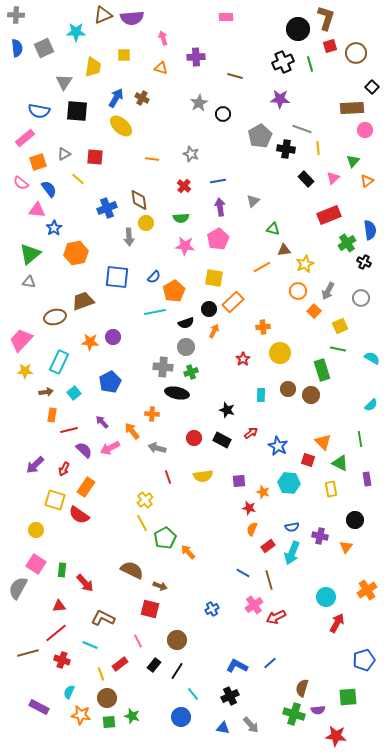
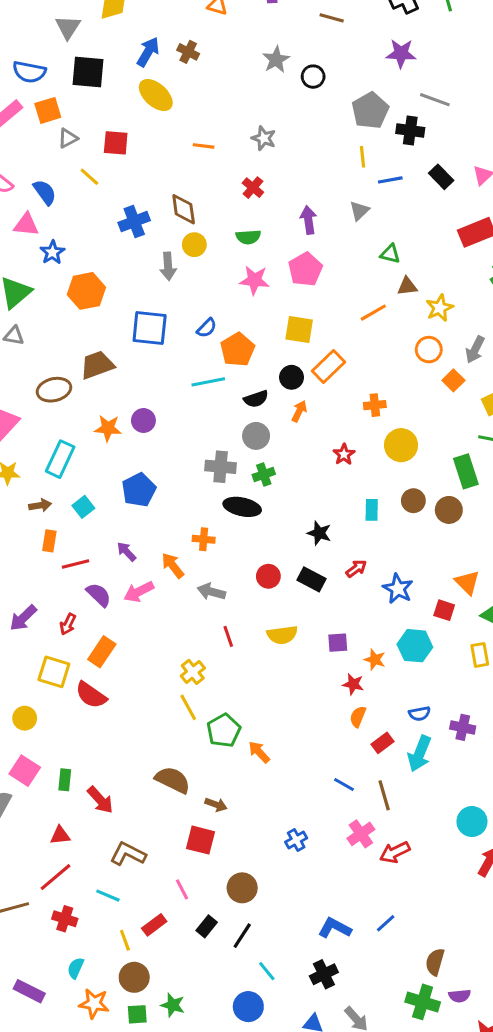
yellow line: (318, 148) -> (362, 157), moved
orange square: (38, 162) -> (48, 110), moved
blue line: (218, 181) -> (390, 180), moved

